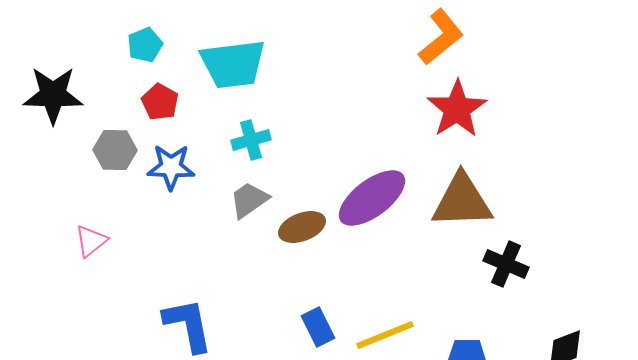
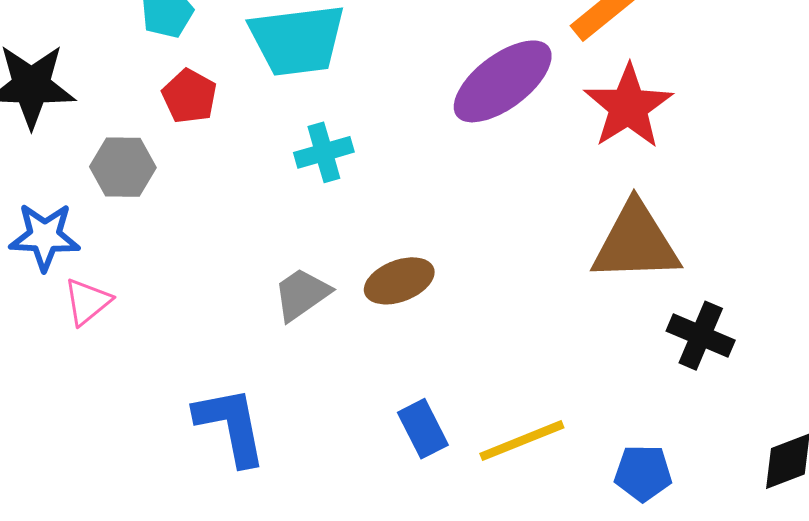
blue star: (171, 167) -> (45, 237), moved
purple ellipse: (372, 198) -> (503, 81), moved
gray trapezoid: (249, 200) -> (302, 294), moved

